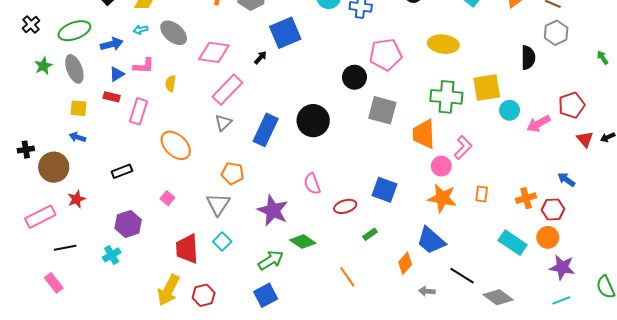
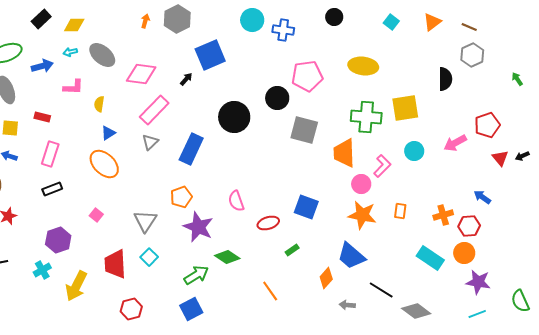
blue triangle: (117, 74) -> (108, 133), moved
cyan circle: (510, 110) -> (414, 151), moved
pink rectangle: (138, 111) -> (50, 154), moved
black circle: (313, 121) -> (234, 117), moved
orange pentagon: (233, 173) -> (181, 197), moved, turned -30
yellow arrow: (168, 290) -> (76, 286), moved

